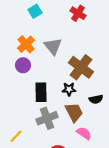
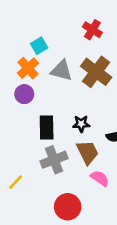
cyan square: (35, 11) -> (39, 46), moved
gray triangle: (53, 46) -> (61, 71), turned -36
brown cross: (81, 67) -> (96, 72), moved

